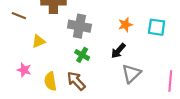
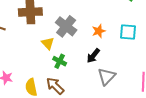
gray cross: (79, 26) -> (66, 26), moved, turned 30
yellow triangle: (39, 41) -> (48, 43), moved, turned -48

